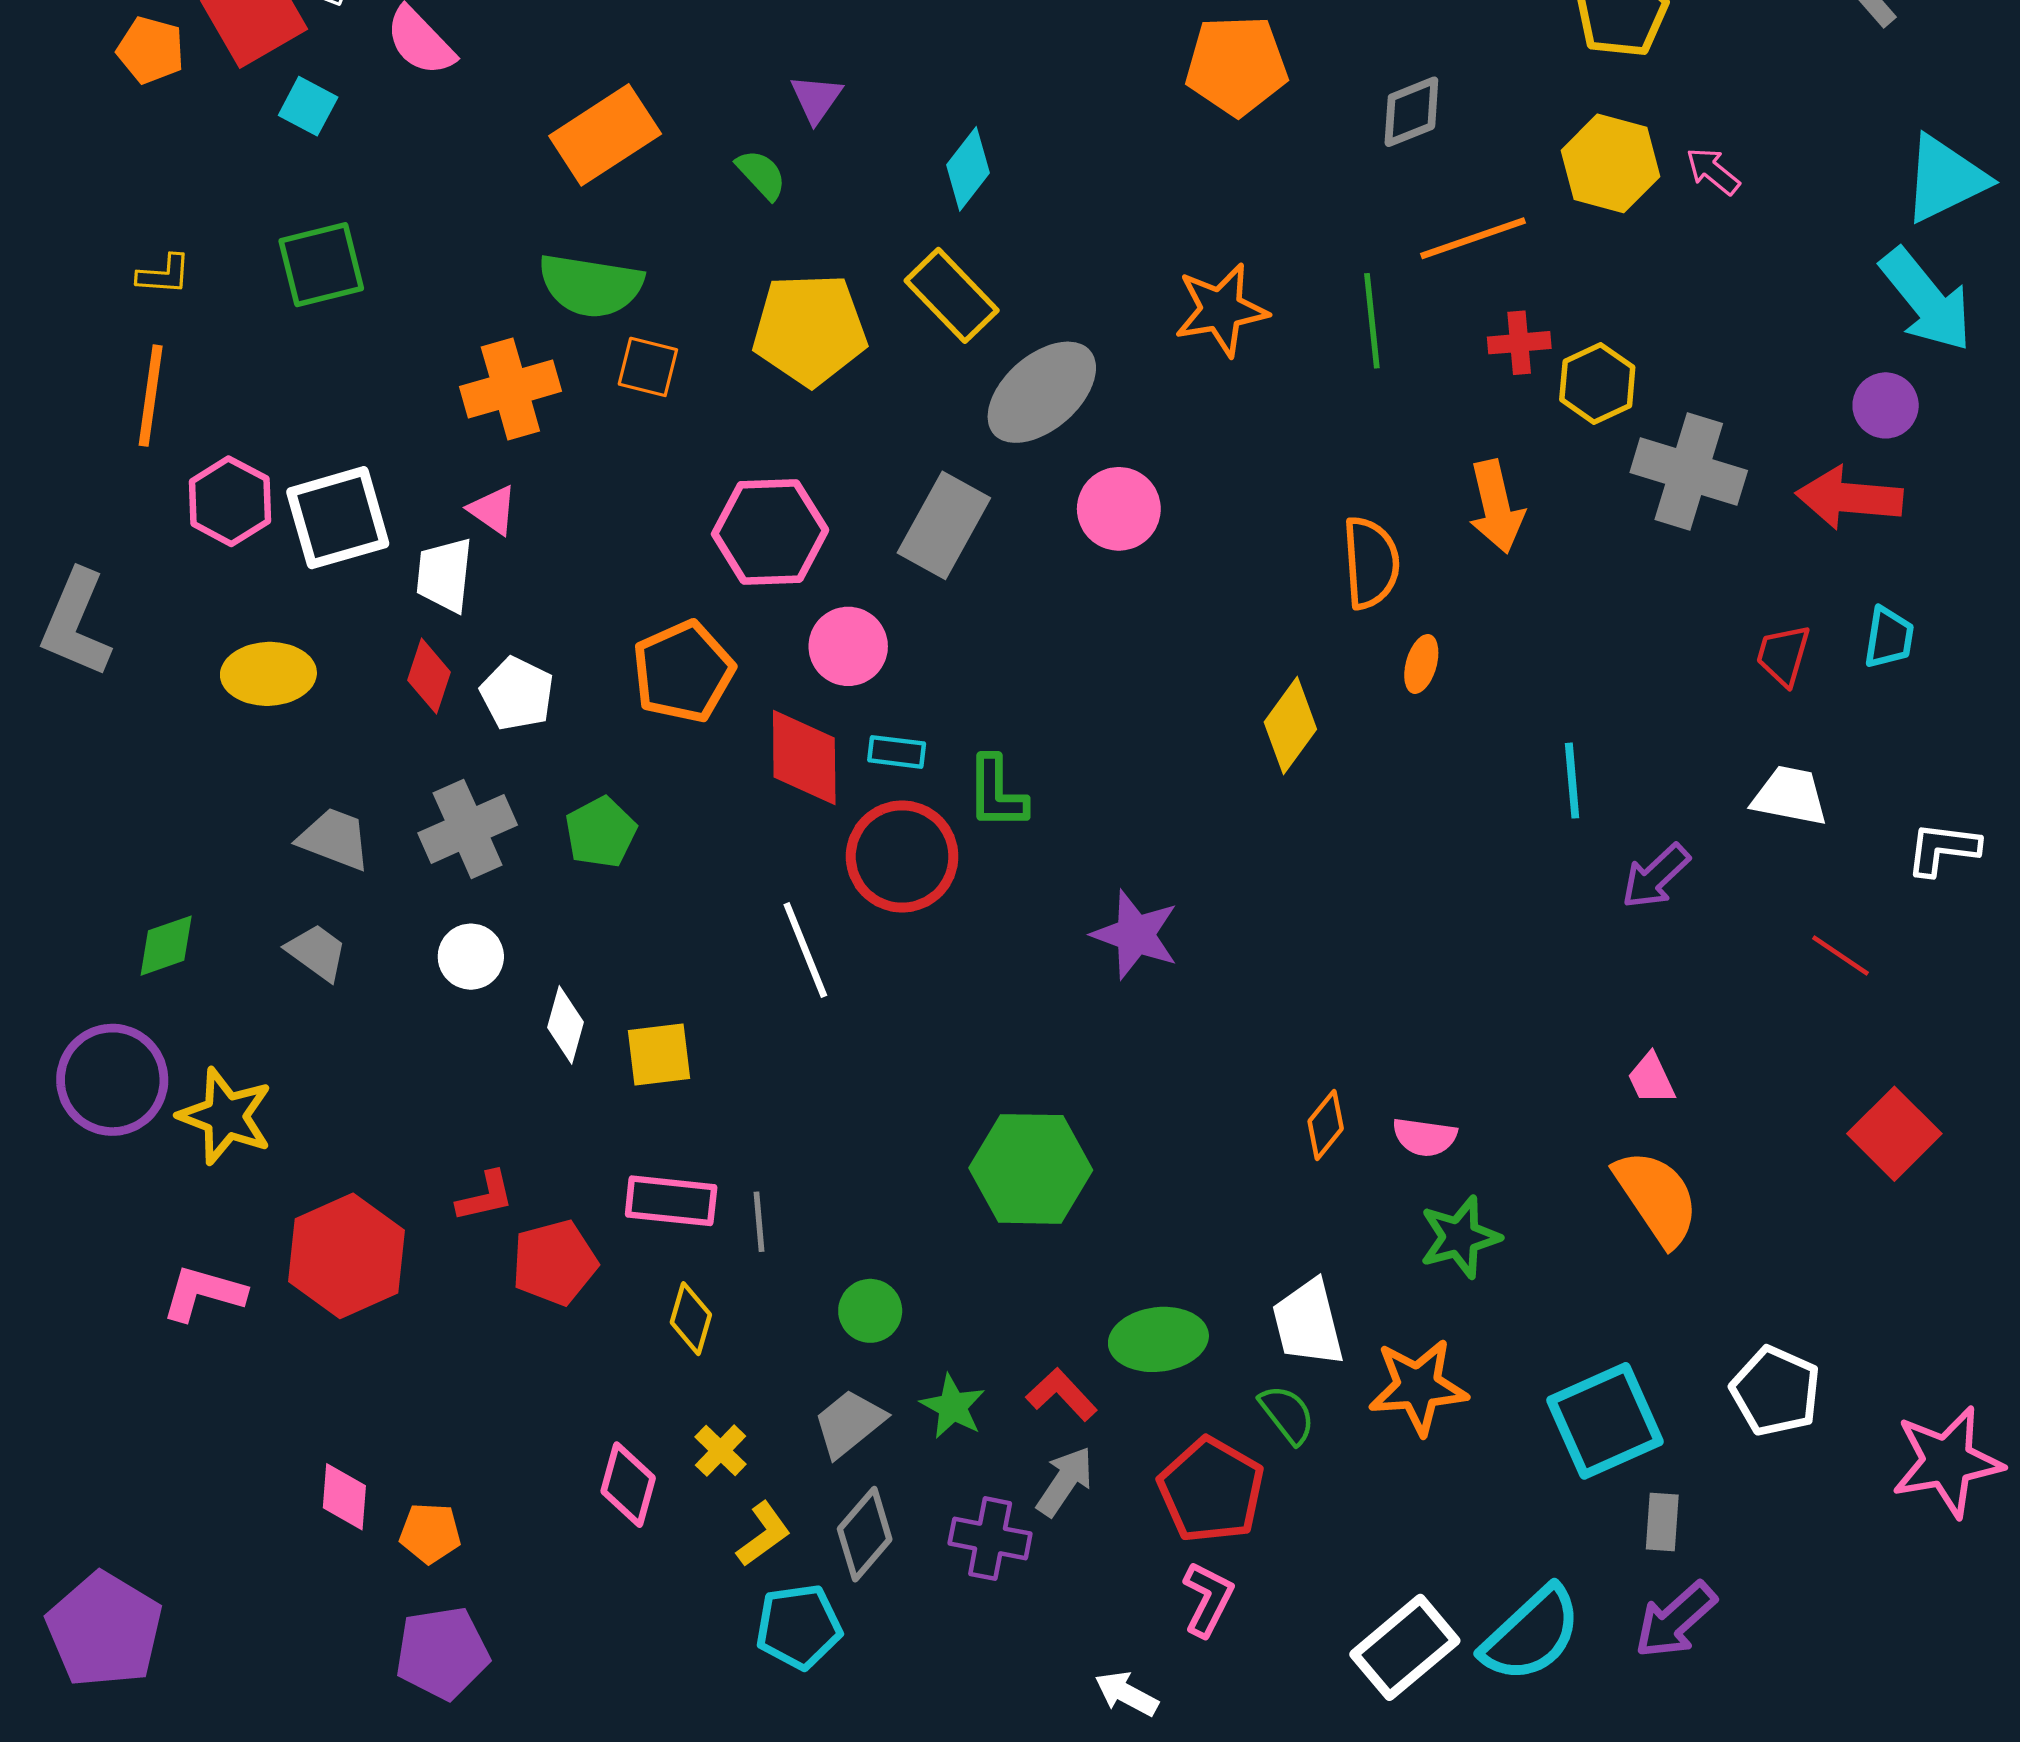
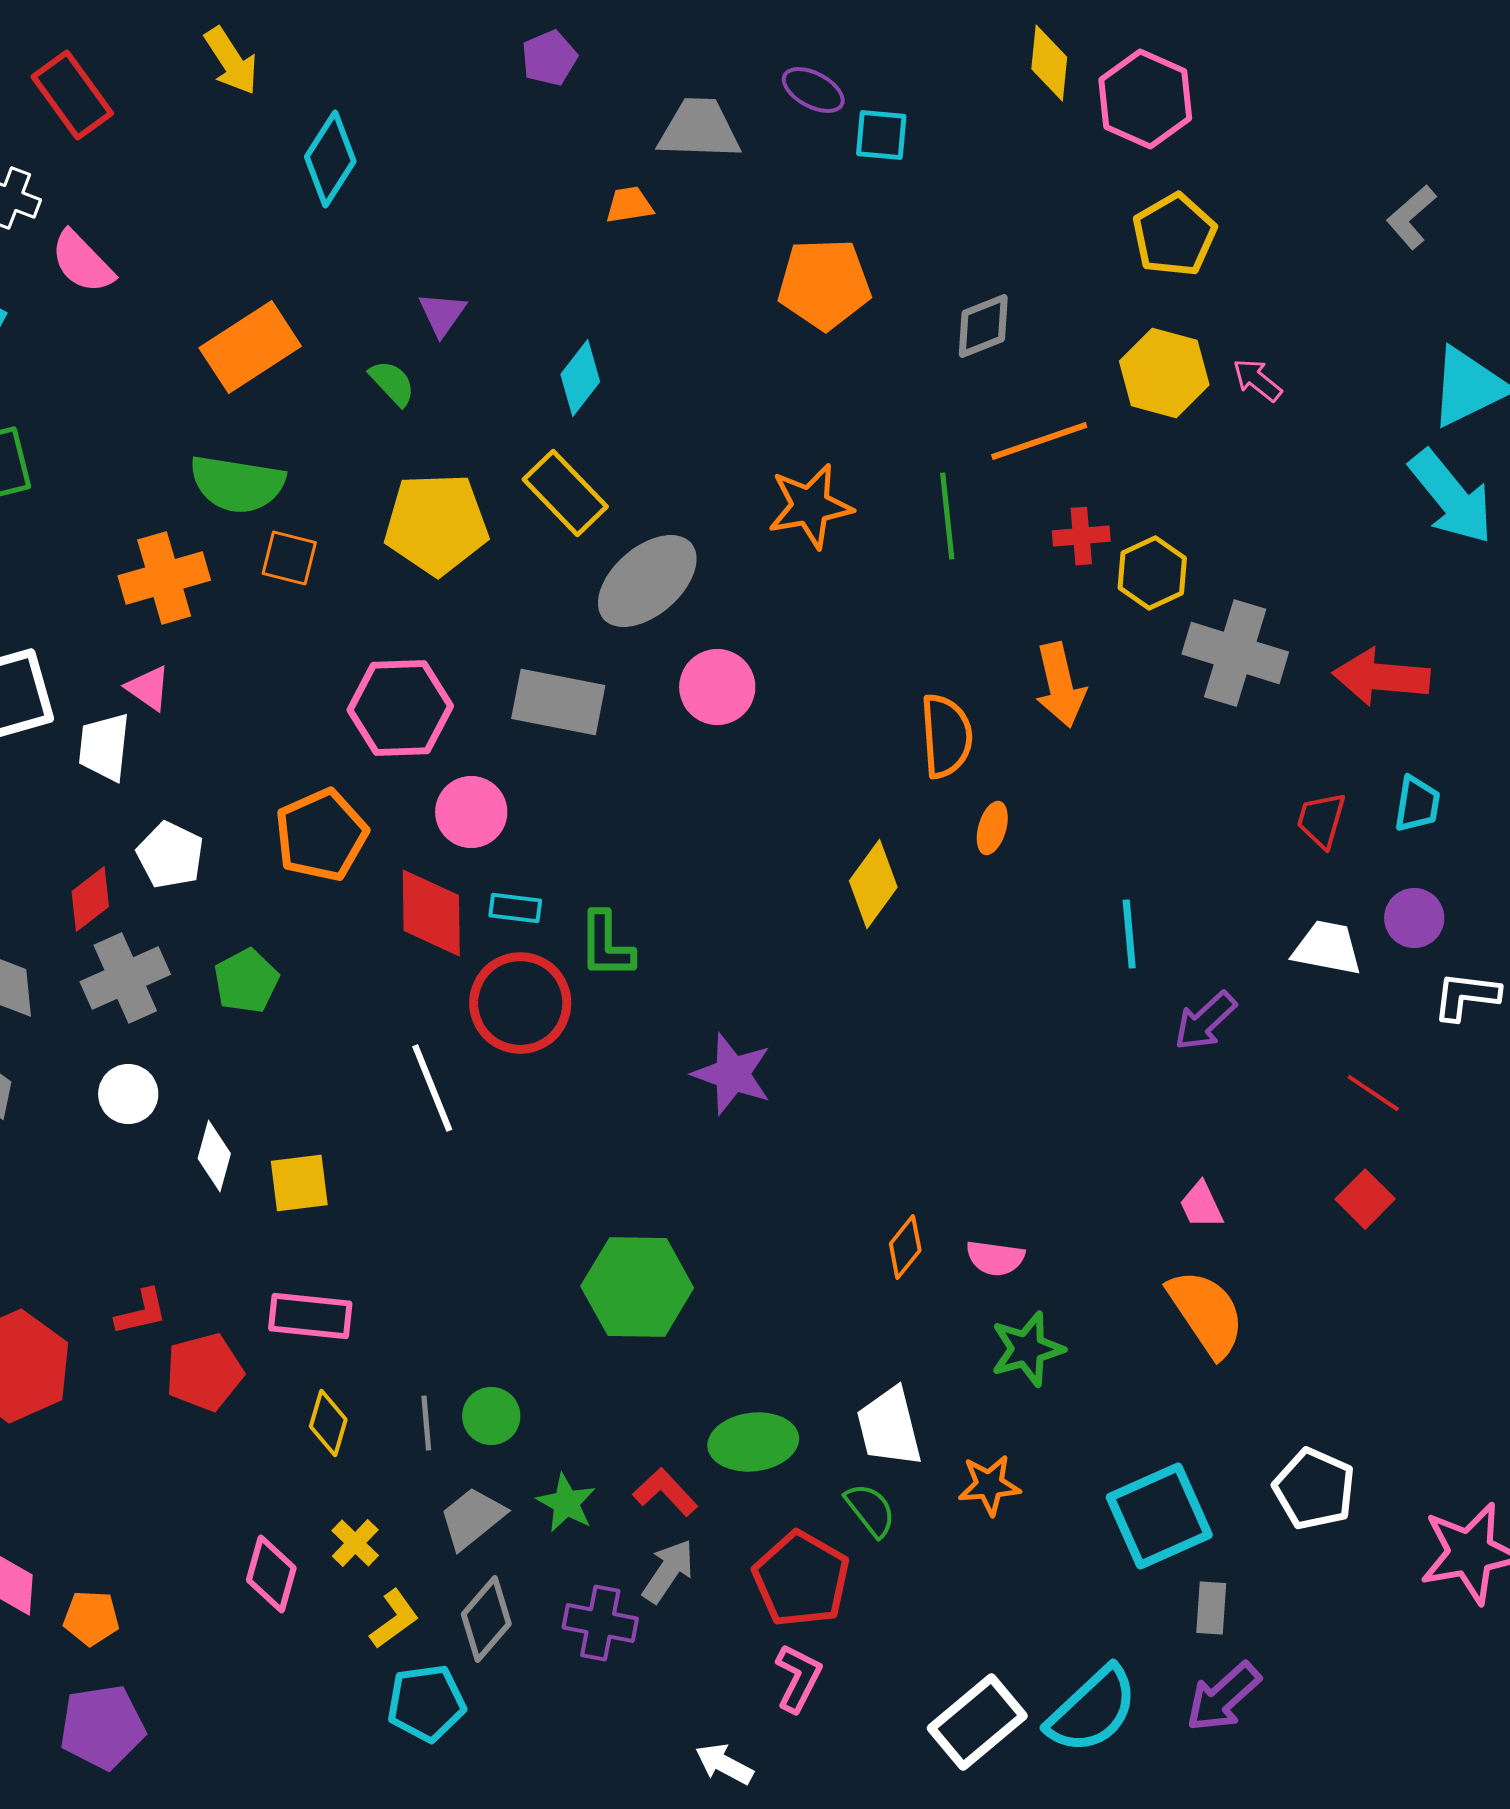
purple circle: (1886, 405) -> (1414, 918), moved
gray rectangle: (944, 525) -> (558, 702), turned 72
red diamond: (429, 676) -> (90, 899), moved, turned 34
red square: (1894, 1134) -> (1365, 1199), moved, size x0.7
gray line: (759, 1222) -> (426, 1423), moved
orange star: (1418, 1387) -> (989, 1485), size x0.7

